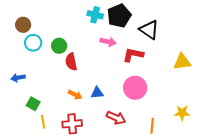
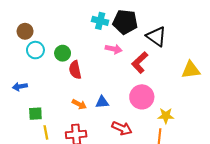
black pentagon: (119, 16) -> (125, 22), turned 30
red L-shape: (133, 55) -> (140, 63), turned -55
green square: (33, 104) -> (35, 114), turned -32
yellow star: (182, 113) -> (166, 116), moved

